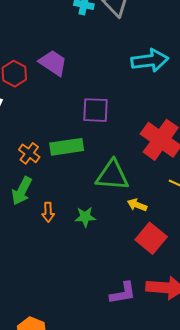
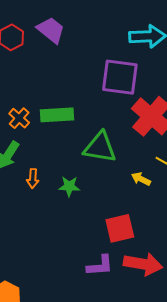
purple square: (96, 110) -> (120, 77), moved, size x1.4
yellow arrow: (137, 205) -> (141, 179), moved
red square: (151, 238) -> (120, 228), moved, turned 32

